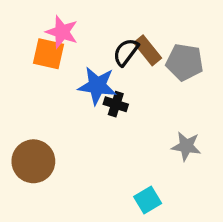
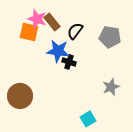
brown rectangle: (148, 50) -> (52, 22), moved
gray star: (186, 146) -> (111, 87), turned -30

